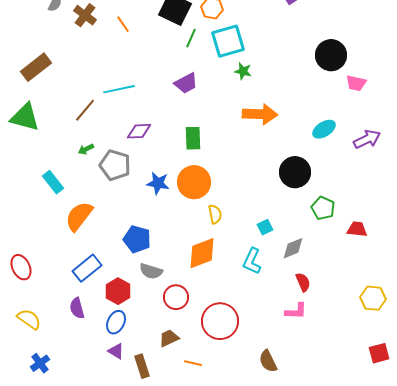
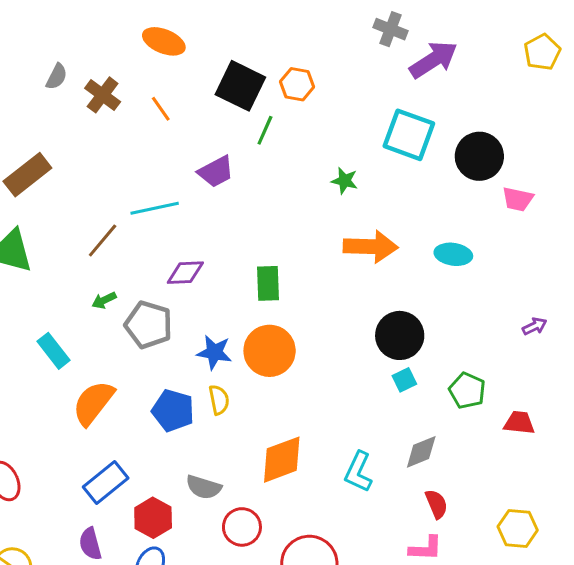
cyan square: (228, 41) -> (409, 135), moved, turned 36
purple trapezoid: (186, 83) -> (216, 172), moved
cyan ellipse: (324, 129) -> (453, 254), moved, turned 40
purple arrow: (367, 139) -> (535, 326), moved, size x0.6
black circle: (295, 172) -> (400, 335), moved
yellow semicircle: (215, 214) -> (219, 400), moved
cyan square: (265, 227) -> (404, 380), moved
blue pentagon: (137, 239) -> (173, 411), moved
yellow hexagon: (373, 298) -> (518, 528), moved

